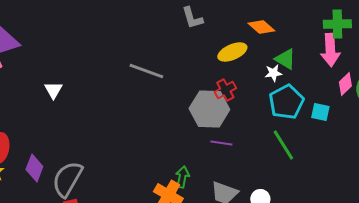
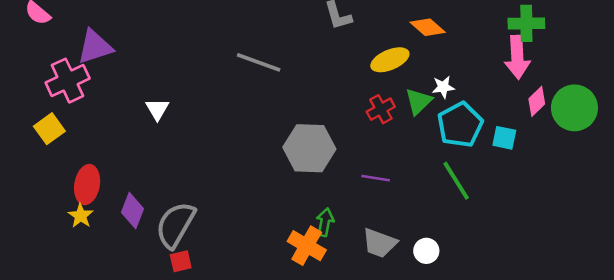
green triangle: (285, 59) -> (419, 101), moved, turned 45
gray line: (146, 71) -> (259, 62), moved
gray hexagon: (209, 109) -> (309, 148), moved

